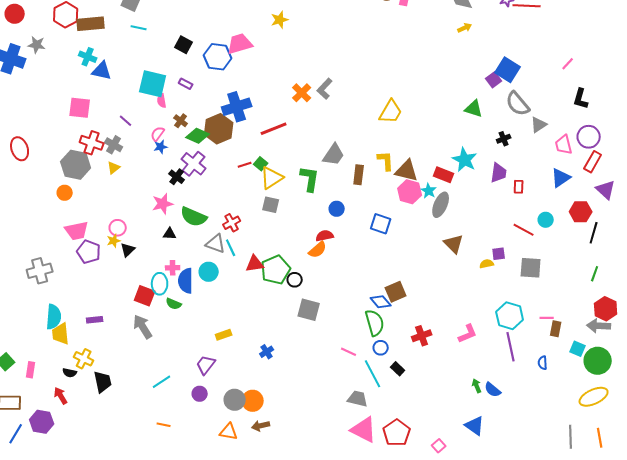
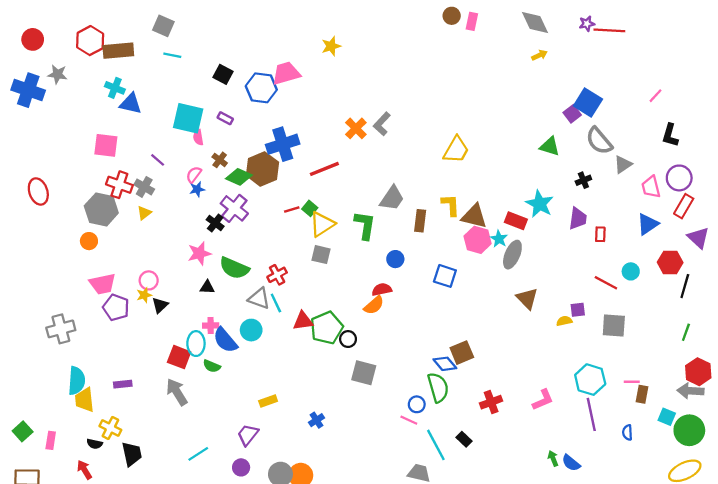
blue semicircle: (186, 281) -> (225, 340), turned -40
blue circle: (381, 348) -> (417, 404), moved

